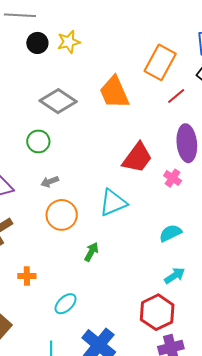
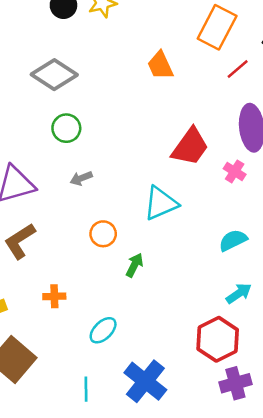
orange trapezoid: (114, 92) -> (160, 65), size x0.7
gray diamond: (58, 101) -> (54, 75), moved
orange circle: (62, 215) -> (103, 234), moved, size x0.7

